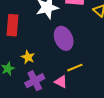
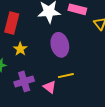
yellow star: (28, 57) -> (20, 49), moved

